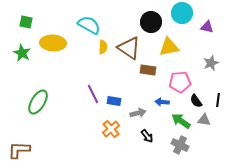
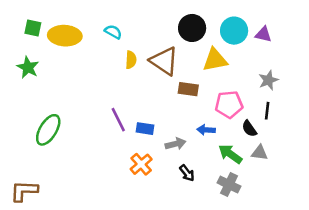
cyan circle: (182, 13) -> (234, 31), moved
cyan semicircle: (89, 25) -> (113, 32), size x0.6
yellow ellipse: (53, 43) -> (65, 36), moved
black line: (218, 100) -> (267, 111), moved

